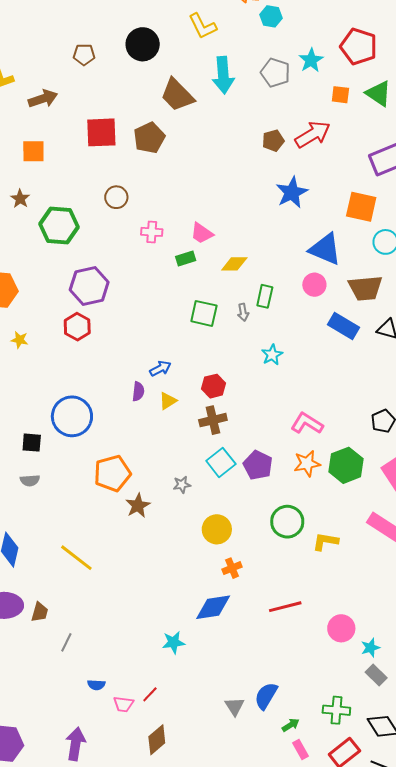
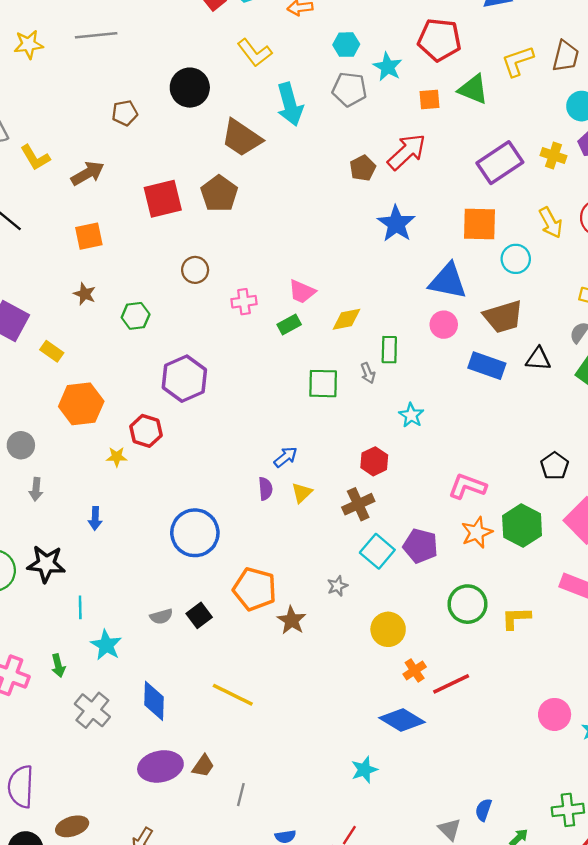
cyan hexagon: (271, 16) -> (346, 45), moved
green hexagon: (59, 226) -> (136, 316), size x0.6
red hexagon: (77, 327) -> (146, 431), moved
red hexagon: (214, 386) -> (374, 461), moved
black square: (32, 443) -> (199, 615), moved, turned -30
orange pentagon: (112, 473) -> (255, 589), turned -30
blue diamond: (213, 607) -> (402, 720), turned 51
red line: (285, 607) -> (451, 684), moved
brown trapezoid: (40, 612) -> (203, 766), turned 30
blue semicircle: (266, 696) -> (483, 810), size x0.7

